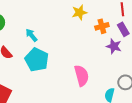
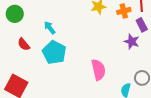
orange cross: (102, 26) -> (124, 11), moved

